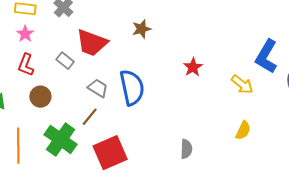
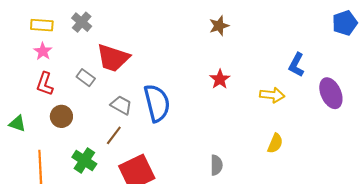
brown star: (142, 29) -> (219, 26), moved
blue L-shape: (266, 56) -> (296, 65), size x0.7
yellow arrow: (242, 84) -> (272, 95), turned -30
green cross: (61, 139) -> (84, 160), size x0.7

